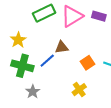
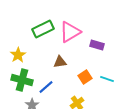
purple rectangle: (99, 16) -> (97, 45), moved
blue line: (47, 61) -> (46, 87), moved

